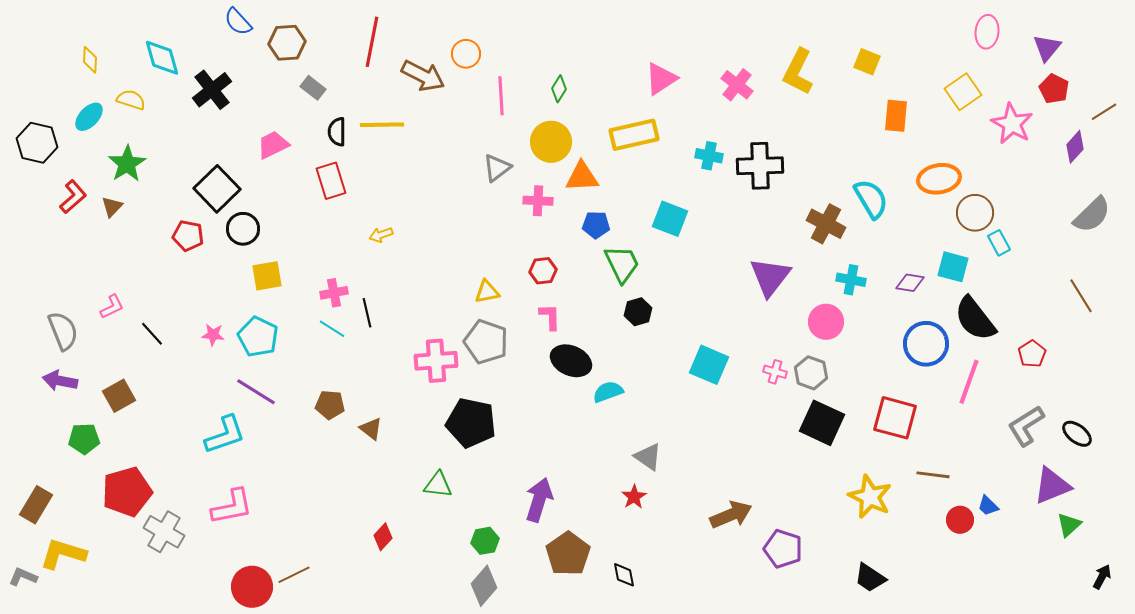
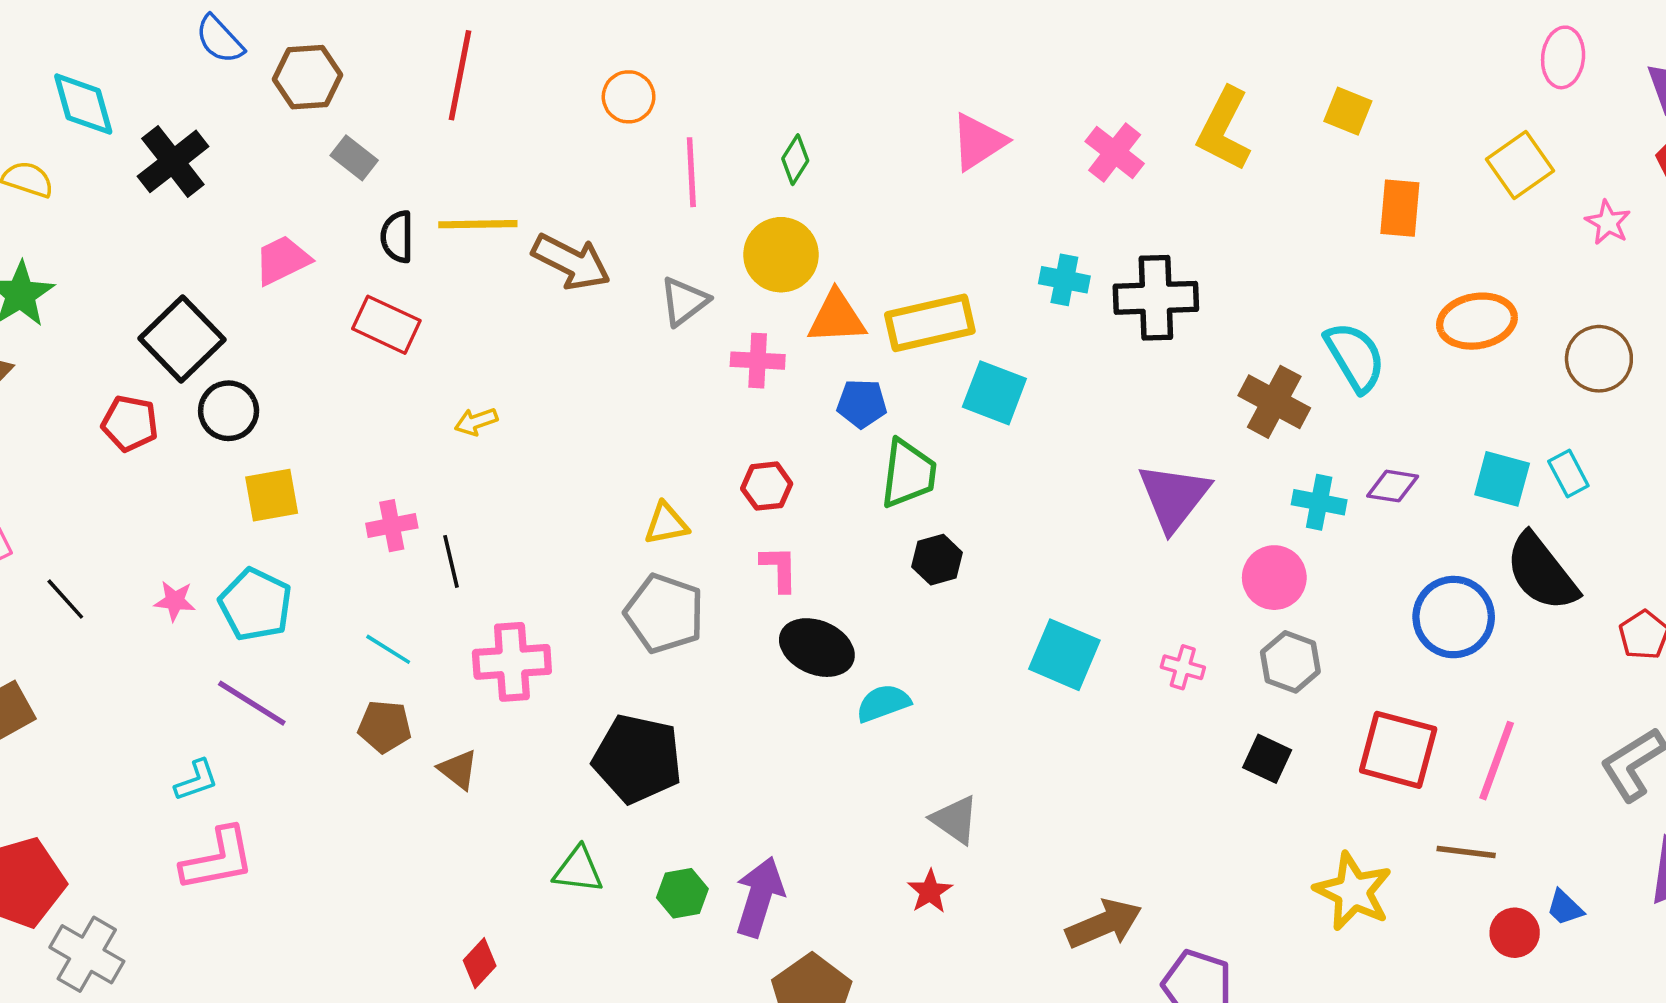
brown arrow: (423, 76) -> (571, 262), moved
pink star: (1012, 124) -> (1608, 222), size x0.6
yellow rectangle: (634, 135) -> (930, 323), moved
red rectangle: (331, 181) -> (386, 325), turned -48
brown circle: (975, 213) -> (1599, 359), moved
cyan rectangle: (999, 243) -> (1568, 474), moved
green trapezoid: (622, 264) -> (908, 474), turned 33
purple diamond: (910, 283) -> (1393, 486), moved
cyan line: (332, 329) -> (388, 649), moved
pink cross: (436, 361) -> (512, 662), moved
gray hexagon: (811, 373) -> (1290, 662), moved
pink line: (969, 382) -> (1497, 761), moved
black square: (822, 423) -> (1267, 759), size x0.6
cyan L-shape: (225, 435) -> (196, 780), size x0.6
pink L-shape: (232, 507) -> (218, 859), moved
green hexagon: (485, 541) -> (682, 893), moved

